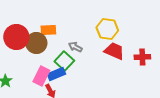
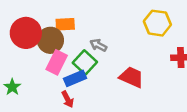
yellow hexagon: (107, 29) -> (157, 23), moved
red trapezoid: (114, 51) -> (132, 77), moved
pink rectangle: (41, 76) -> (57, 62), moved

